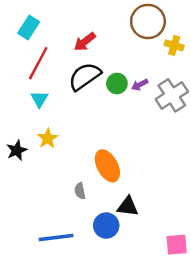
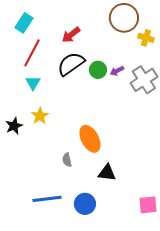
blue circle: (106, 226) -> (85, 204), moved

